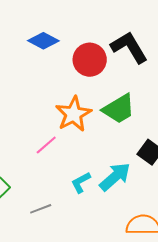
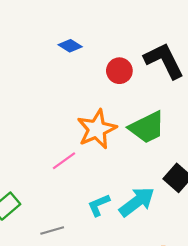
blue diamond: (43, 41) -> (70, 46), size x0.7
red circle: (90, 60) -> (119, 71), size x0.7

